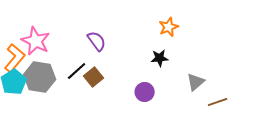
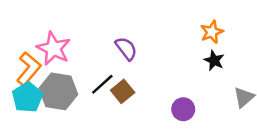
black star: (160, 58) -> (214, 60), moved, turned 30

